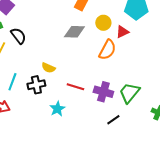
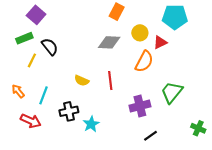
black cross: (36, 85) -> (69, 111), moved
red line: (75, 87) -> (110, 81), moved, turned 66
purple cross: (103, 92) -> (140, 106), turned -30
green trapezoid: (129, 93) -> (172, 92), moved

